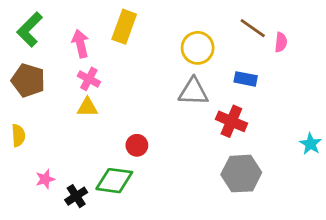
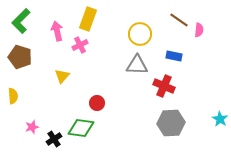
pink cross: (89, 79) -> (80, 45), moved, turned 35
yellow triangle: (87, 107) -> (62, 76), turned -49
cyan star: (311, 144) -> (220, 119), moved

